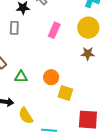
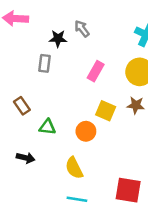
yellow square: (65, 93) -> (106, 111), moved
yellow semicircle: (26, 116) -> (74, 168), moved

